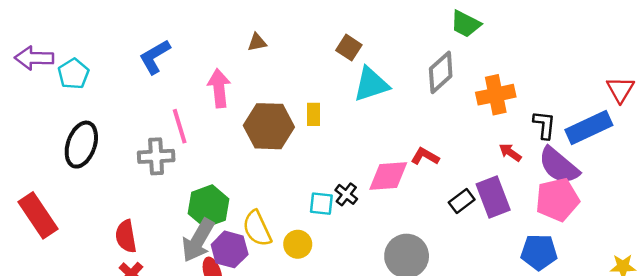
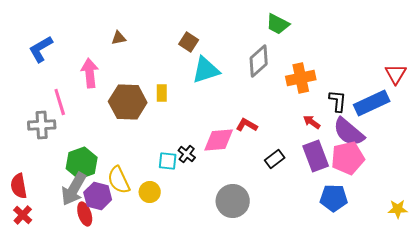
purple rectangle: (493, 197) -> (316, 156), moved

